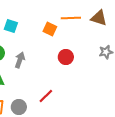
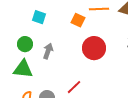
red circle: (66, 57) -> (94, 48), size x1.5

